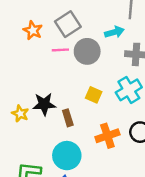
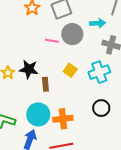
pink line: (60, 50) -> (52, 41), moved
orange cross: (107, 136) -> (63, 119), moved

